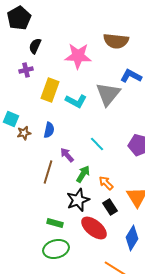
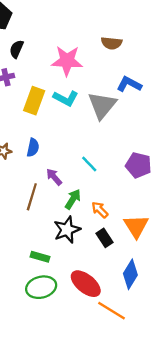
brown semicircle: (116, 41) -> (112, 43), size x0.7
cyan L-shape: (76, 101) -> (66, 98), moved
red ellipse: (94, 228) -> (86, 284), moved

